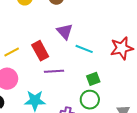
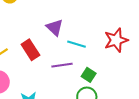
purple line: (54, 71) -> (62, 65), moved
green square: (93, 79) -> (89, 75), turned -32

